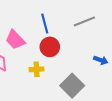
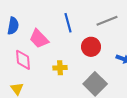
red circle: (50, 47) -> (91, 47), moved

